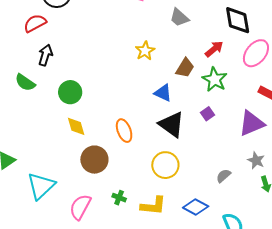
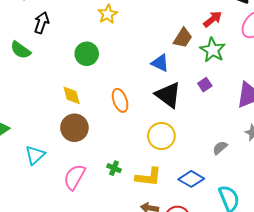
yellow star: (145, 51) -> (108, 14), moved
green circle: (70, 92) -> (87, 54), moved
brown circle: (94, 160) -> (74, 128), moved
cyan triangle: (41, 186) -> (35, 155), size x0.7

